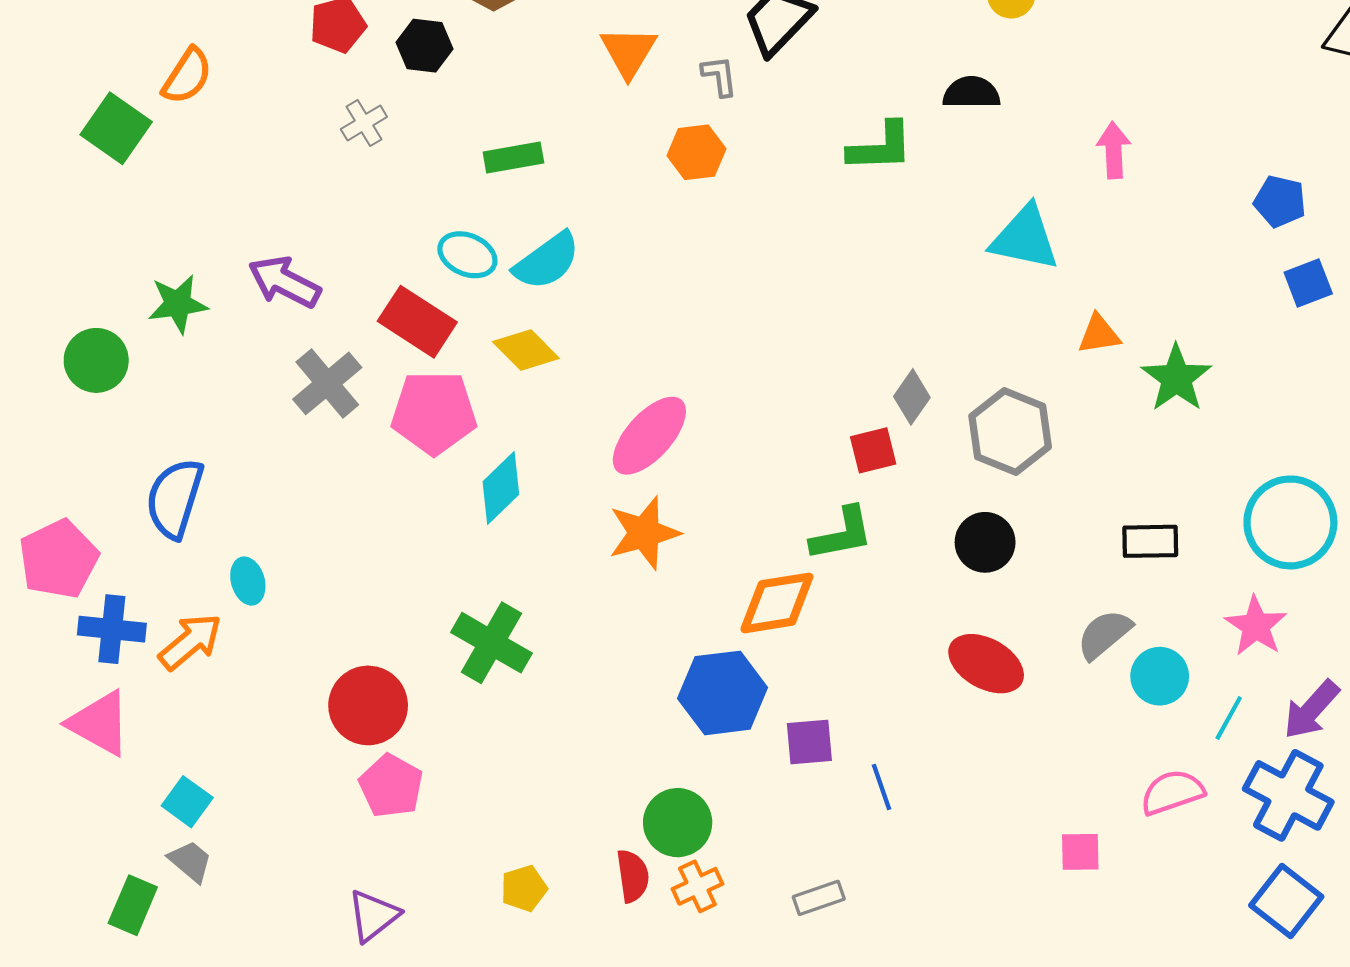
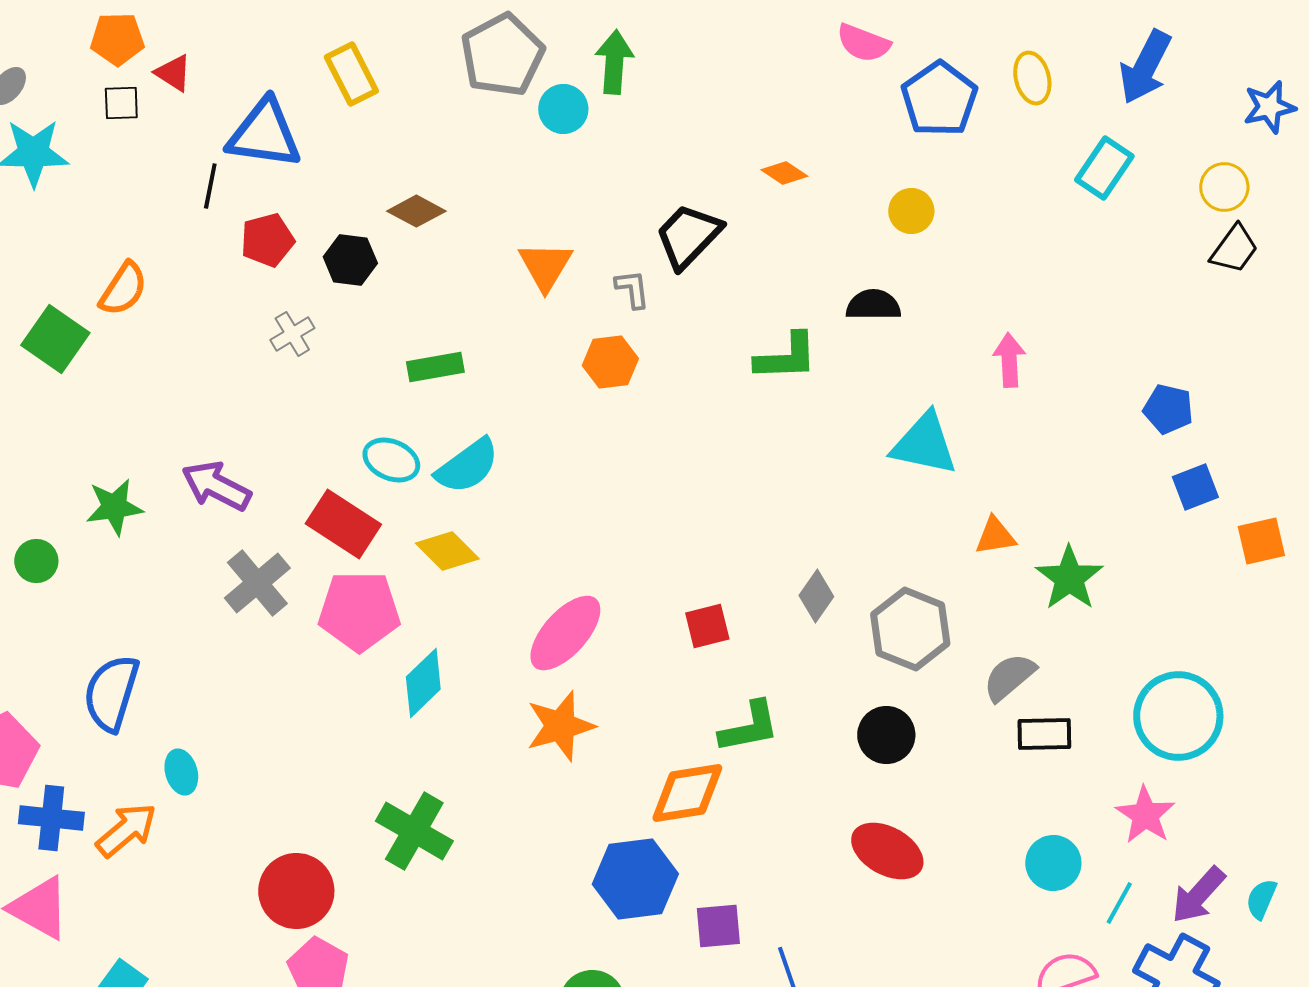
green circle: (96, 360) -> (36, 561), size x0.7
red square: (873, 450) -> (707, 626), moved
gray semicircle: (1104, 634) -> (1009, 677), moved

